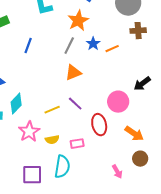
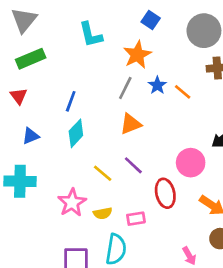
blue line: (28, 46) -> (71, 101), moved
orange line: (112, 49) -> (183, 92), turned 64
cyan diamond: (16, 104) -> (76, 133), moved
yellow line: (52, 110) -> (103, 173), turned 63

